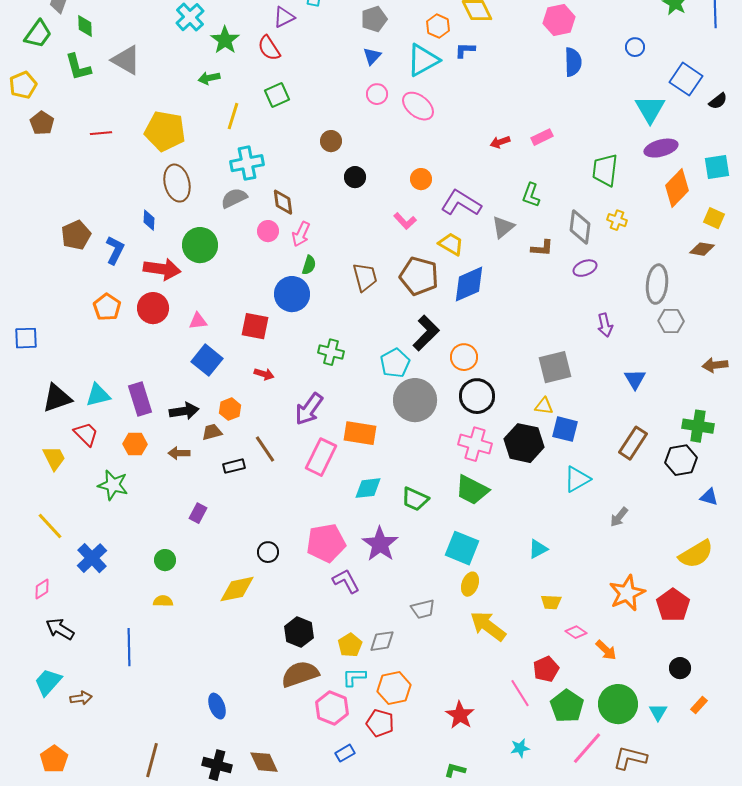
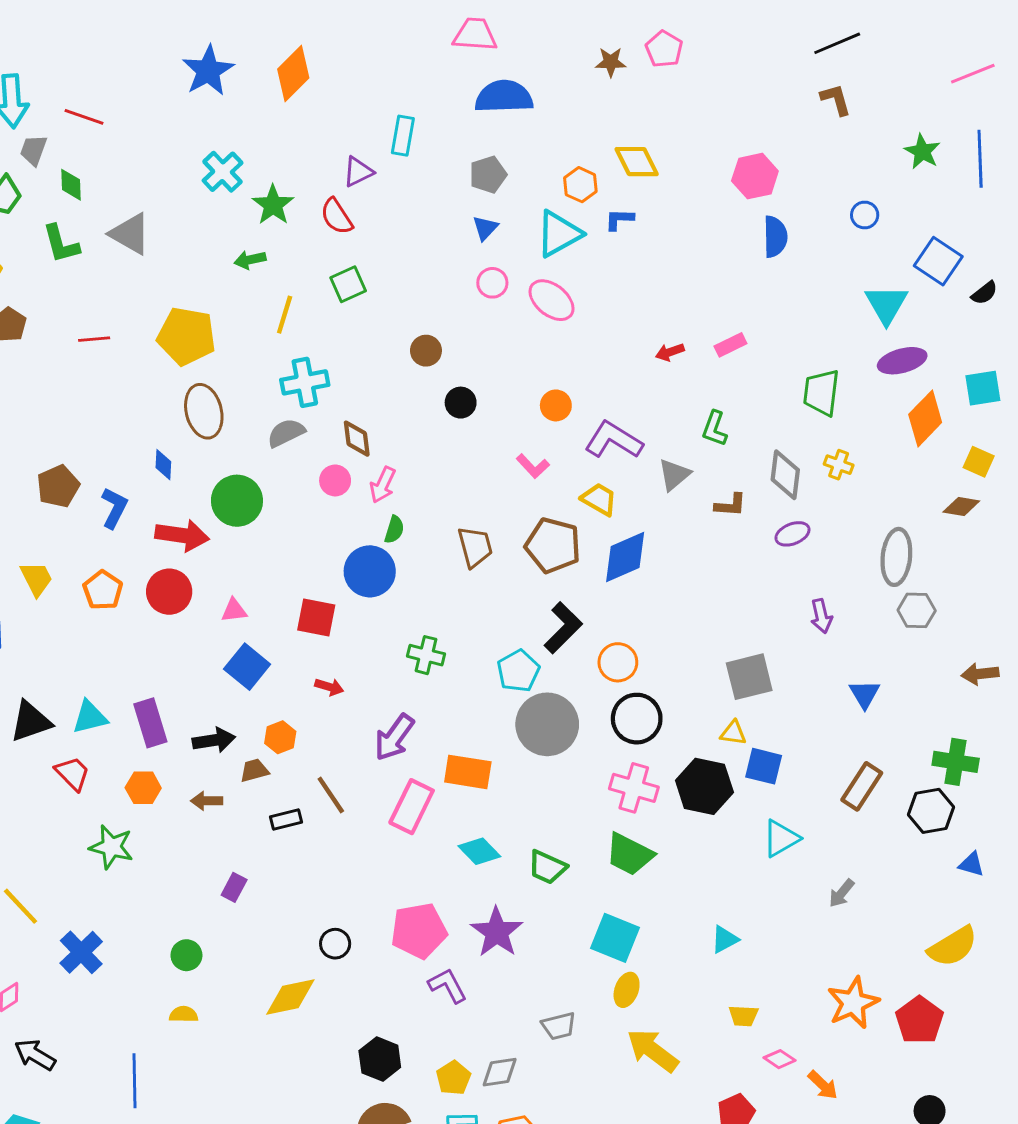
yellow trapezoid: (54, 458) -> (36, 579), moved
cyan diamond: (368, 488) -> (479, 851), turned 52

